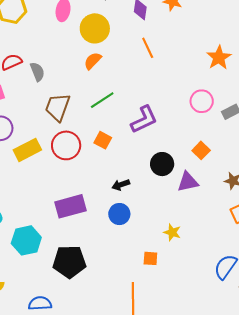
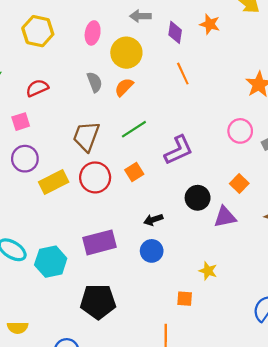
gray semicircle: (37, 72) -> (95, 82), moved
orange square: (103, 140) -> (134, 172), turned 30
cyan hexagon: (26, 240) -> (51, 262), moved

